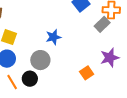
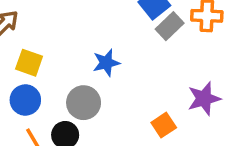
gray rectangle: (102, 24) -> (170, 26), moved

